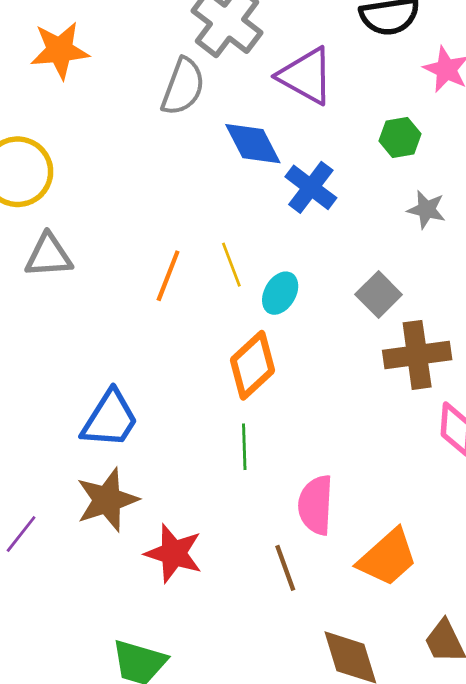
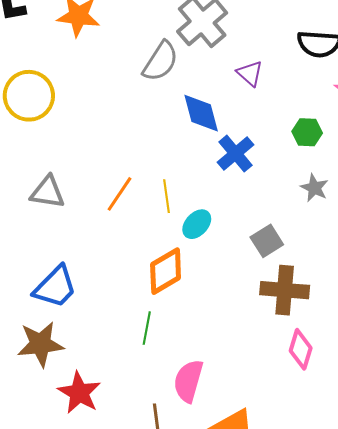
purple triangle: (306, 76) -> (250, 73), size x0.6
gray triangle: (49, 256) -> (48, 192), moved

